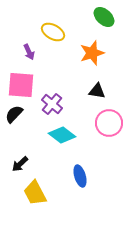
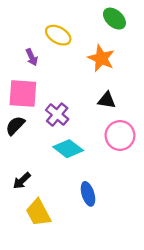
orange star: (92, 53) -> (101, 58), turned -30

